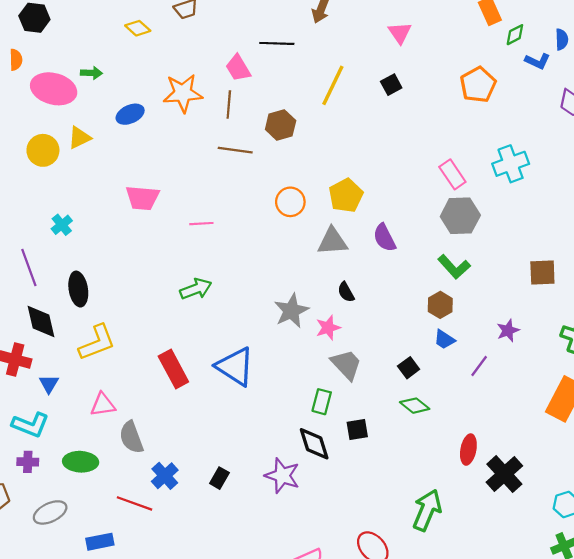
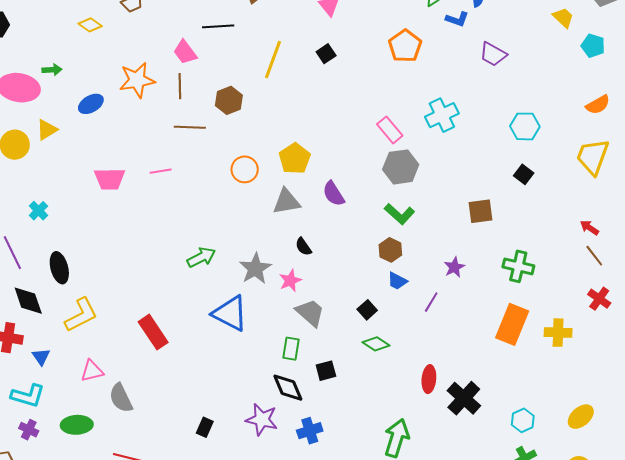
pink line: (201, 224) -> (161, 171), moved
green arrow: (196, 289) -> (201, 257), moved
blue triangle: (235, 367) -> (230, 313), moved
purple cross: (28, 462) -> (29, 430), turned 30
blue cross: (165, 476) -> (310, 431), moved, turned 30

